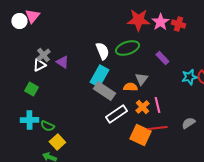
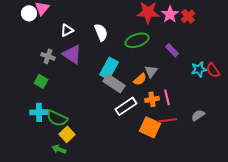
red cross: (178, 24) -> (188, 16), turned 32
white semicircle: (102, 51) -> (101, 32), moved
gray cross: (43, 55) -> (48, 56), moved, turned -32
purple triangle: (62, 62) -> (72, 54), size x1.5
white triangle: (39, 65) -> (67, 30), moved
orange semicircle: (130, 87) -> (140, 79), turned 136
orange cross: (142, 107) -> (152, 99), turned 32
green semicircle: (47, 126) -> (57, 118), size x1.5

